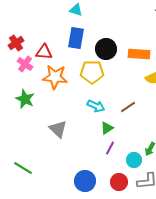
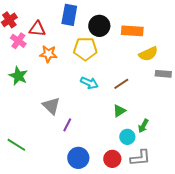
orange star: (55, 77) -> (48, 54), size x0.7
green triangle: (107, 128) -> (119, 111), moved
purple line: (110, 148) -> (67, 125), moved

